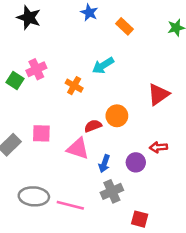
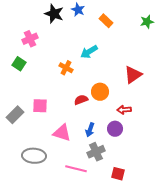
black star: (29, 18) -> (54, 14), moved
pink cross: (36, 69) -> (30, 39), moved
red arrow: (158, 147) -> (124, 110), moved
pink triangle: (78, 149) -> (62, 133), moved
pink line: (70, 205) -> (76, 169), moved

